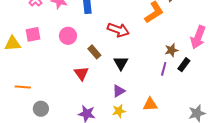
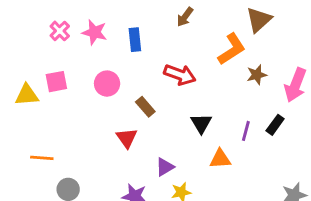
brown star: (171, 50) -> (257, 75), moved
black triangle: (121, 63) -> (201, 123), moved
purple triangle: (119, 91) -> (165, 167), moved
orange triangle: (150, 104) -> (220, 159), moved

